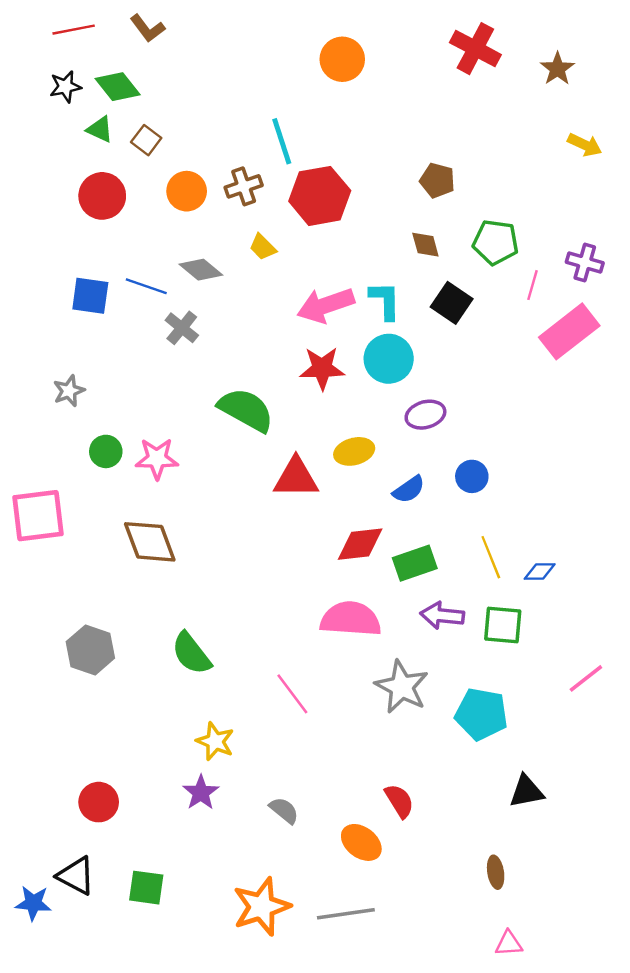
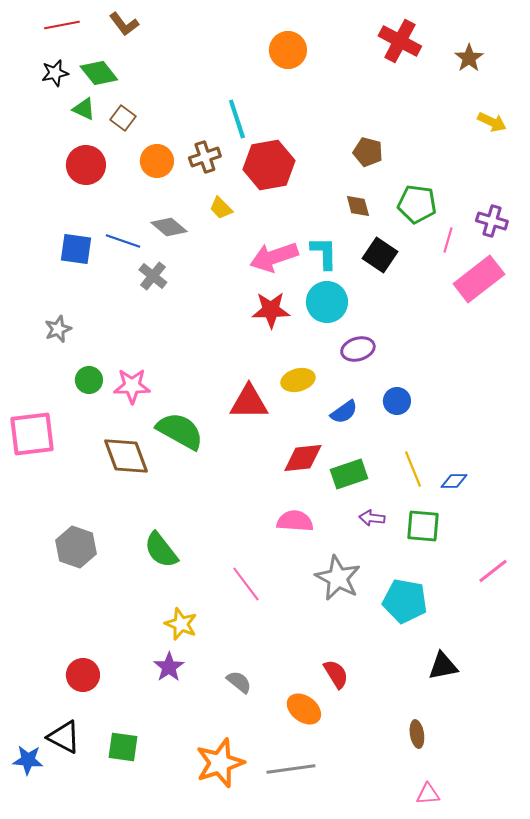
green semicircle: (246, 410) -> (180, 431), moved
purple arrow: (442, 615) -> (372, 518), size x0.7
pink semicircle: (351, 619) -> (295, 521), size x0.7

